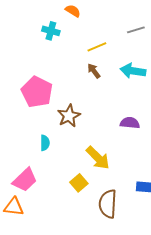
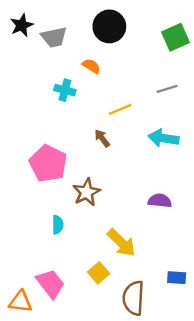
brown arrow: (94, 71) -> (102, 138), moved
pink trapezoid: (25, 180) -> (50, 284), moved, turned -84

